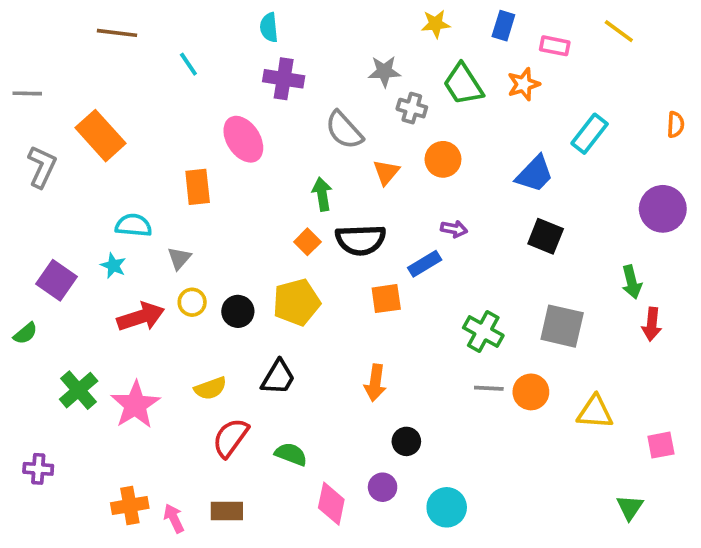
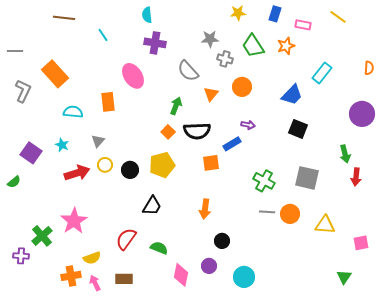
green arrow: (322, 194) -> (176, 106), turned 30
cyan semicircle: (133, 225) -> (73, 112), moved
yellow semicircle: (210, 388) -> (92, 258), moved
green cross: (79, 390) -> (42, 236), moved

